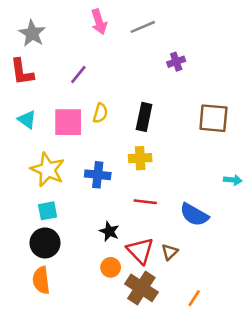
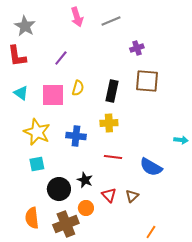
brown square: (213, 118) -> (147, 81), moved
black circle: (45, 243) -> (59, 189), moved
red triangle: (140, 251) -> (109, 195), size x0.7
brown cross: (141, 288) -> (66, 224), moved, turned 35

